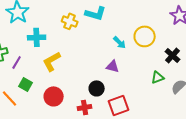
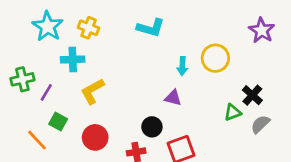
yellow cross: (70, 21) -> (89, 28), moved
cyan arrow: (120, 42) -> (182, 66), turned 48
black cross: (173, 55) -> (252, 95), moved

